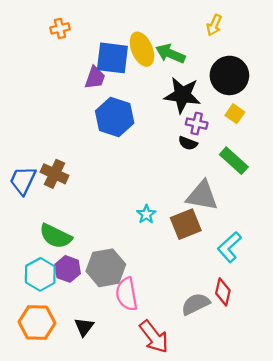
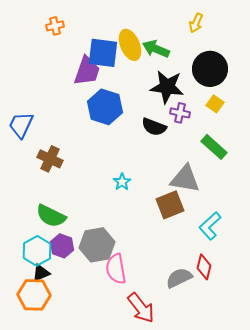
purple trapezoid: (95, 78) -> (87, 71), size x1.4
black semicircle: (188, 143) -> (154, 127), moved, size x1.4
blue trapezoid: (23, 180) -> (21, 125), moved
cyan star: (146, 214) -> (122, 182), moved
black triangle: (84, 327) -> (41, 273), moved, turned 30

